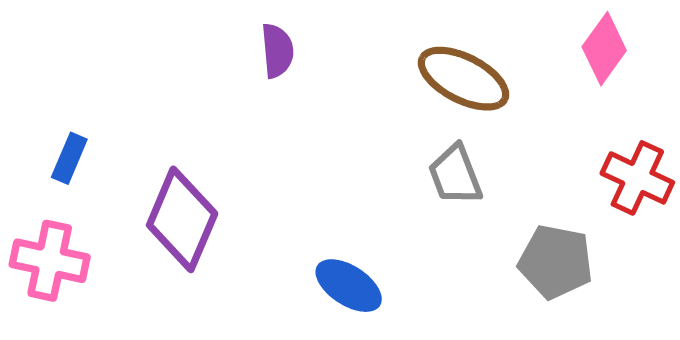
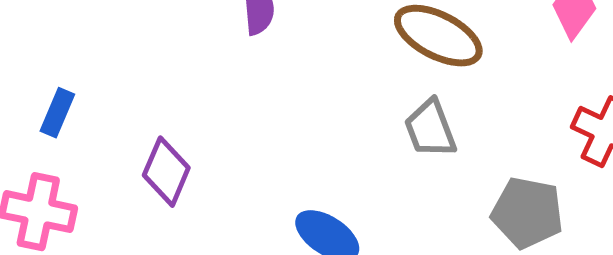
purple diamond: (182, 219) -> (166, 172), size x0.7

